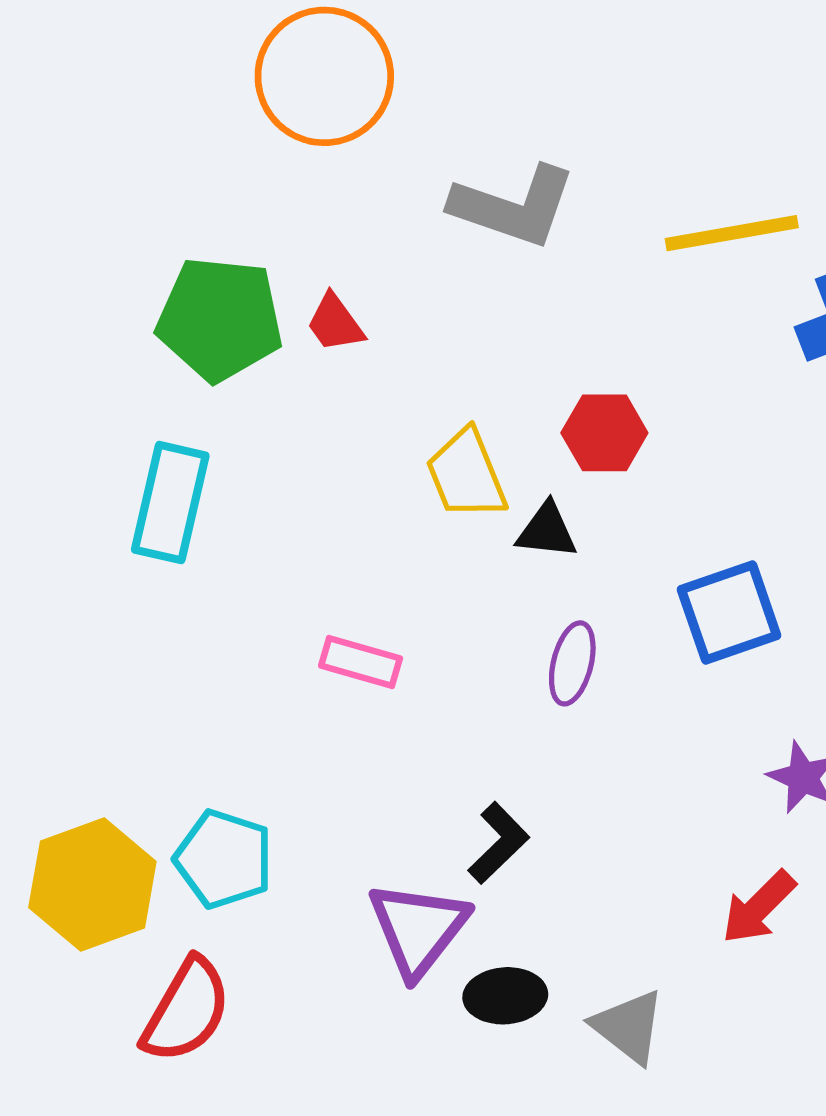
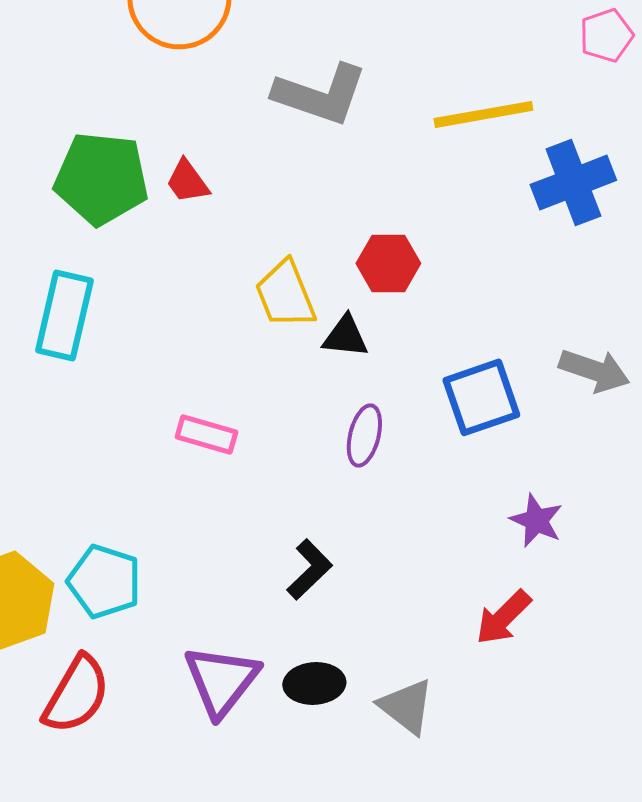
purple triangle: (418, 929) -> (221, 680), moved

